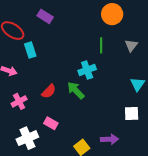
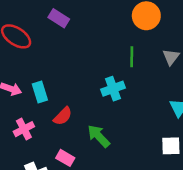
cyan rectangle: (30, 50) -> (40, 92), moved
green arrow: (76, 90) -> (99, 136), moved

